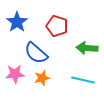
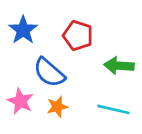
pink star: (15, 74) -> (20, 101), turned 30

